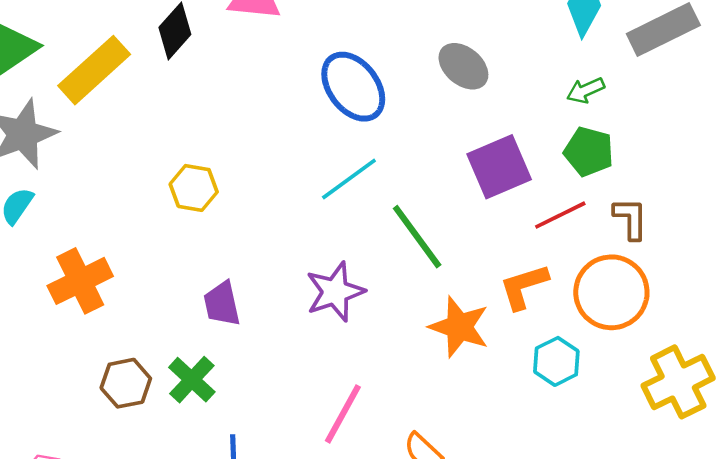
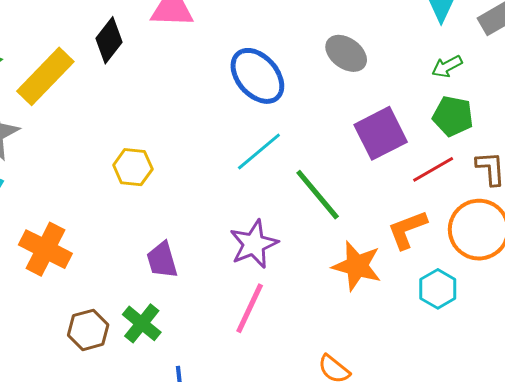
orange cross: (80, 281) -> (45, 249), turned -33
pink line: (343, 414) -> (250, 308), moved

